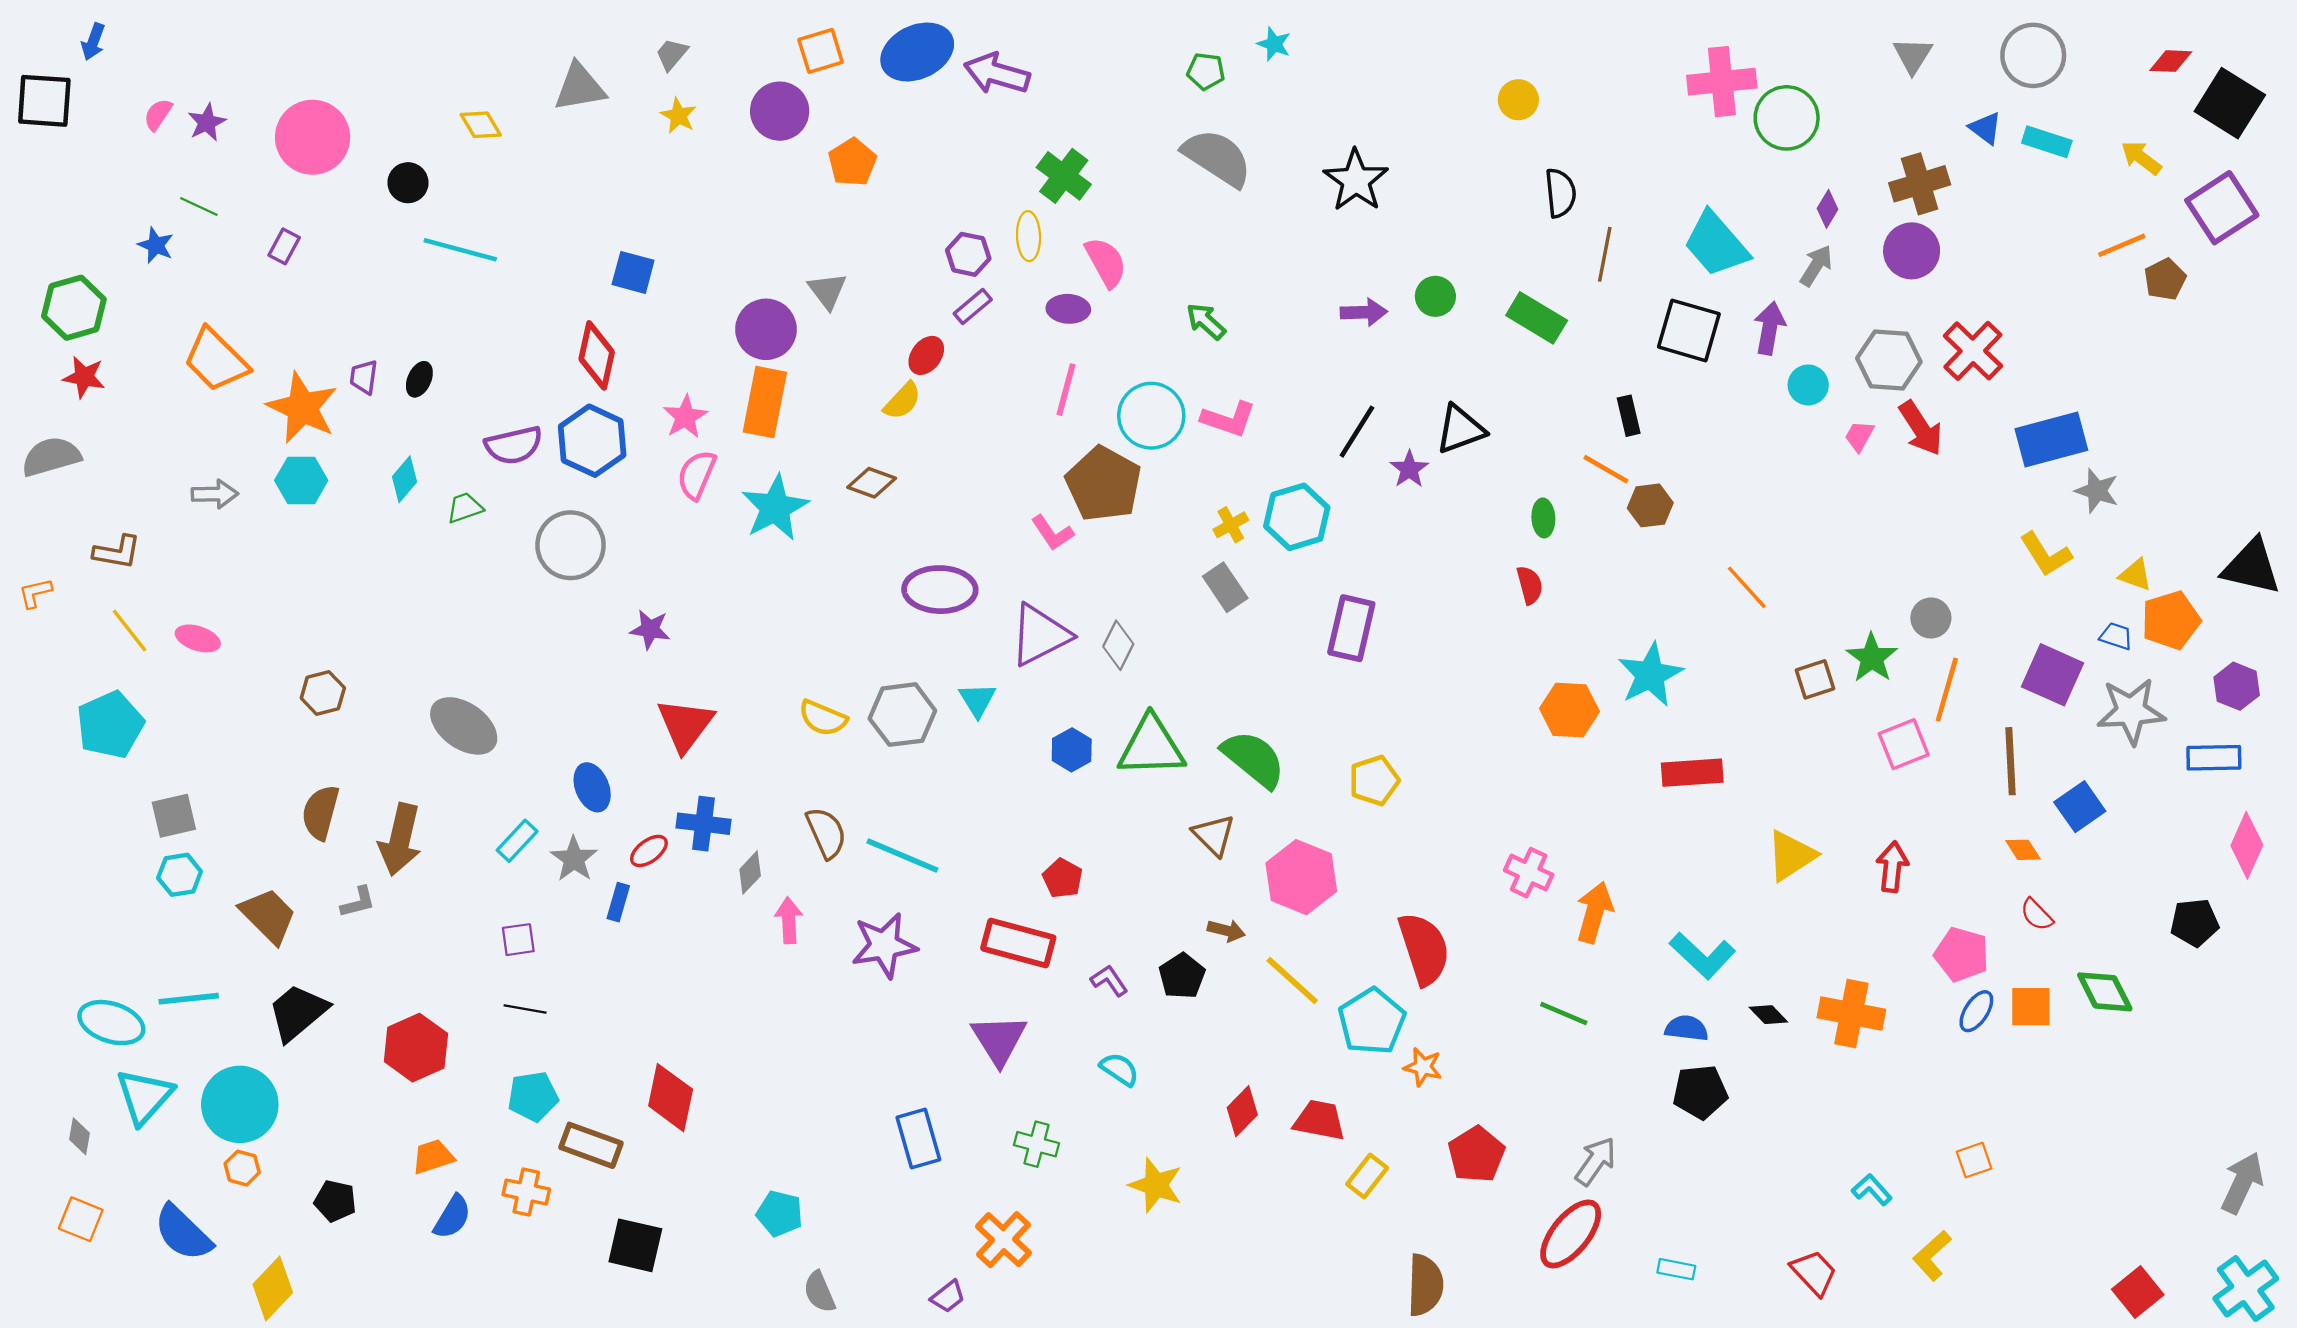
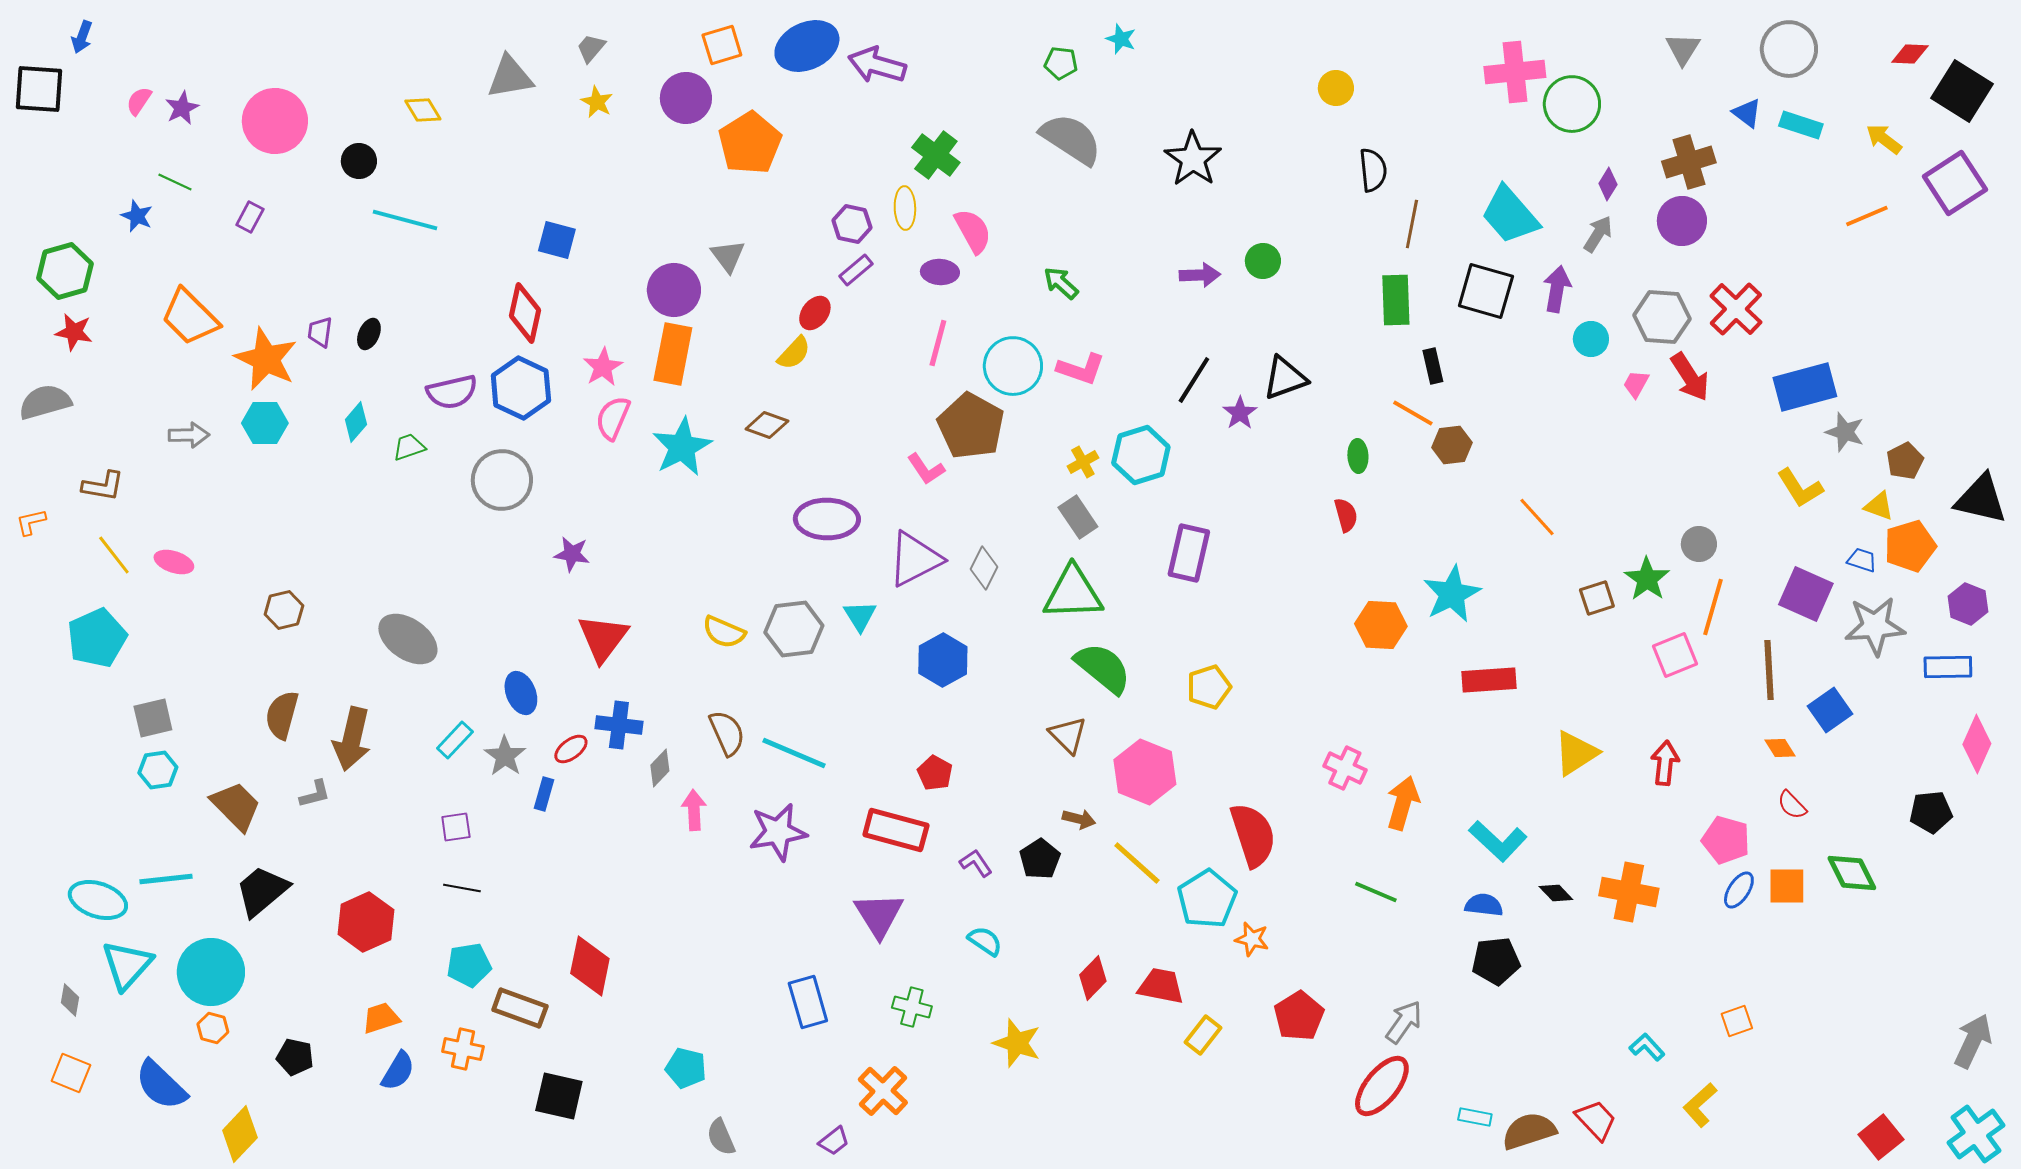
orange pentagon: (852, 162) -> (750, 143), size x1.5
brown pentagon: (2165, 279) -> (1905, 461), moved
green rectangle: (1537, 318) -> (1396, 300), moved, turned 57
green triangle: (1151, 746) -> (1073, 593), moved
blue hexagon: (1072, 750) -> (943, 660), size x1.4
brown semicircle: (1425, 1285) -> (1529, 1131), moved, turned -110

